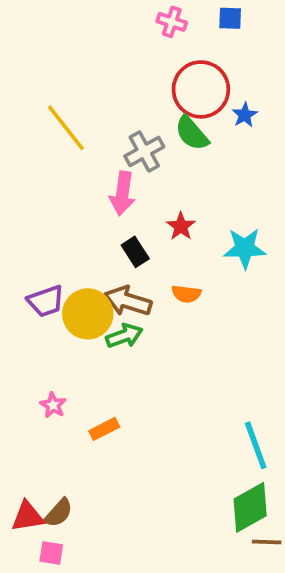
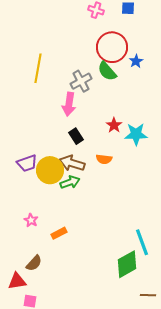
yellow line: (66, 128) -> (38, 68), turned 48
red star: (181, 226) -> (114, 125), moved
green diamond: (250, 507) -> (127, 264), moved
brown semicircle: (59, 513) -> (34, 263), moved

